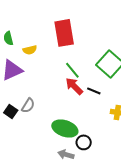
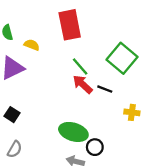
yellow semicircle: (30, 50) -> (32, 45), turned -144
gray semicircle: (28, 106) -> (15, 149), moved

